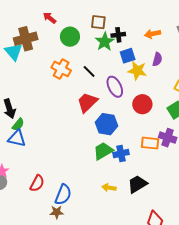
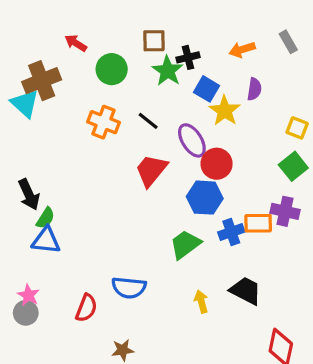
blue square: (128, 56) -> (206, 89), turned -35
yellow star: (137, 71) -> (225, 111), turned 30
red circle: (142, 104) -> (217, 164), moved
blue hexagon: (106, 124) -> (205, 198), moved
blue cross: (121, 154) -> (231, 232), moved
black trapezoid: (137, 184) -> (246, 291), turned 65
yellow arrow: (109, 188) -> (201, 302), turned 72
blue semicircle: (63, 195) -> (129, 288), moved, turned 80

